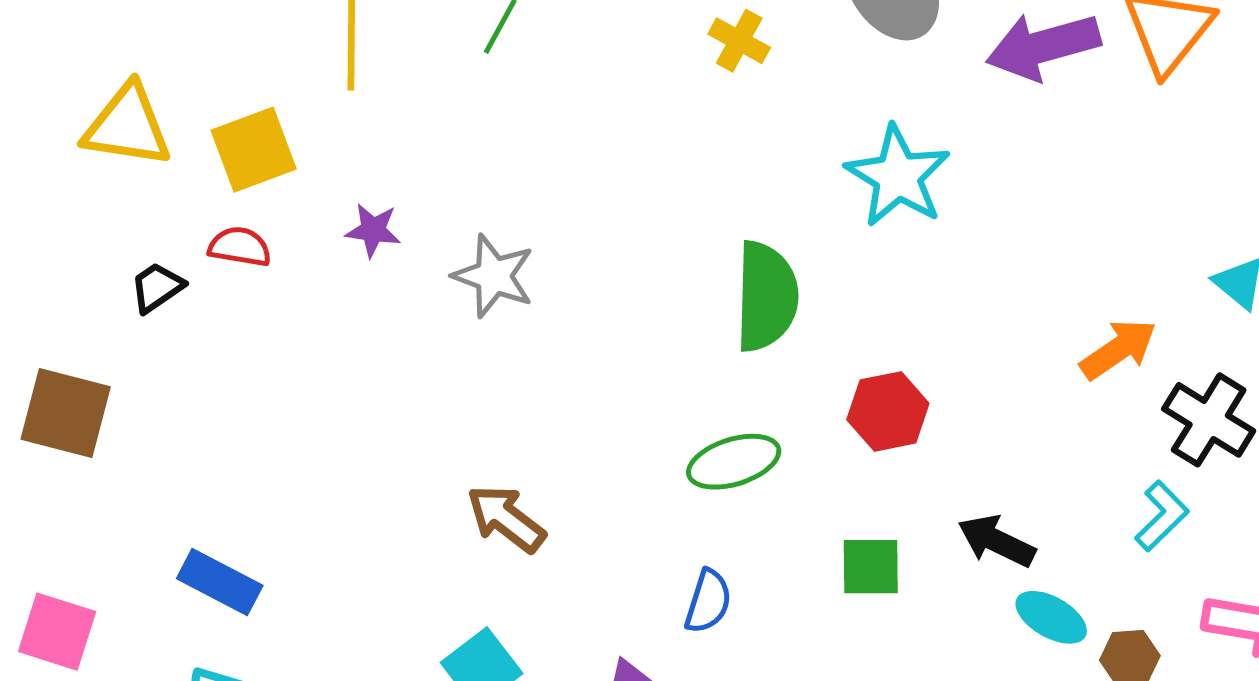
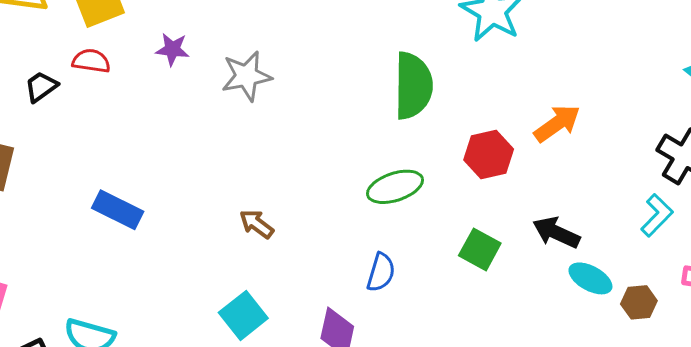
gray star: (494, 276) -> (246, 76), turned -30
orange arrow: (1118, 349) -> (557, 123), moved
brown arrow: (506, 519) -> (257, 224), size x0.7
green square: (871, 567) -> (480, 249), turned 30
blue rectangle: (220, 582) -> (118, 210), moved

